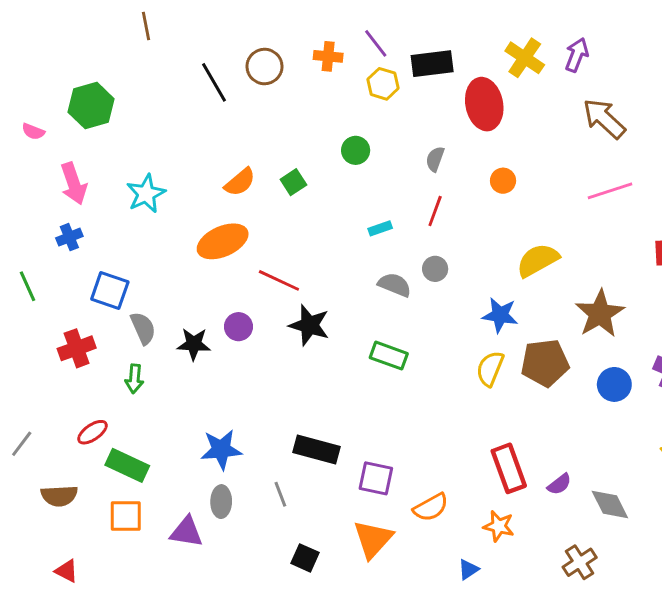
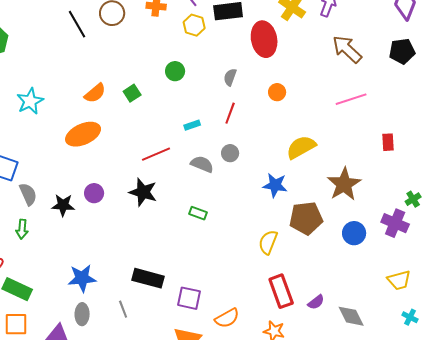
red line: (279, 280) -> (156, 154), moved, turned -48
green rectangle: (389, 356) -> (198, 213), size x0.7
yellow semicircle: (490, 369) -> (268, 242), moved

